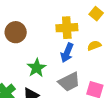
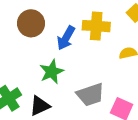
blue arrow: (67, 53) -> (66, 38), moved

